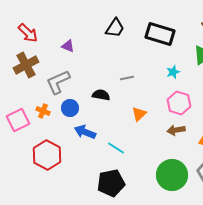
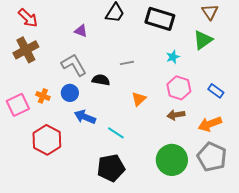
purple triangle: (68, 46) -> (81, 31), moved
gray L-shape: (58, 82) -> (74, 65), moved, turned 84

